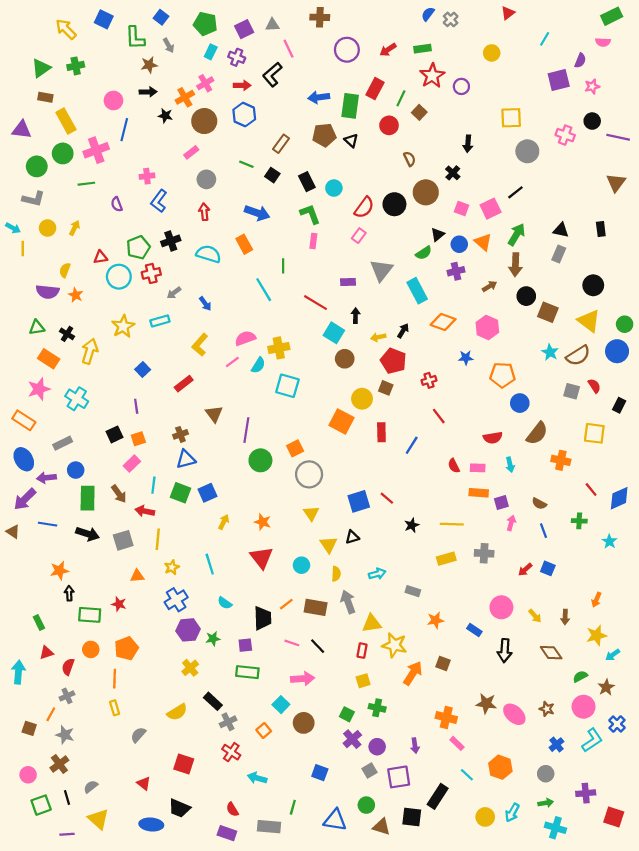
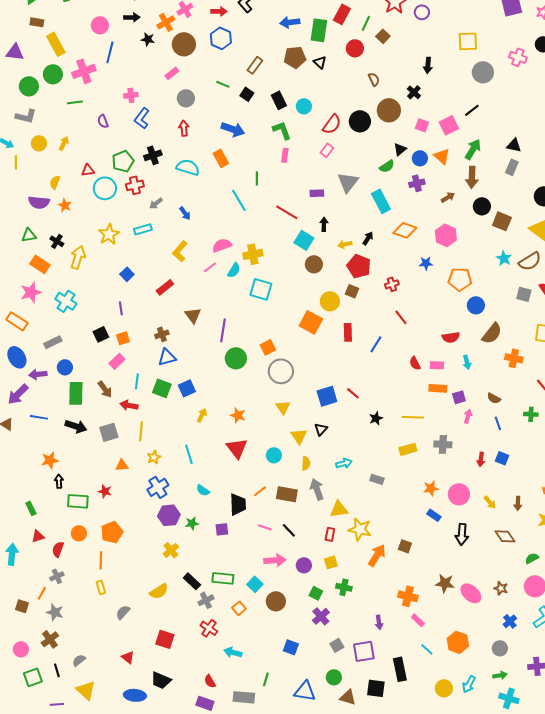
black triangle: (352, 537) -> (321, 429), turned -32
red arrow: (525, 569) -> (481, 459), turned -40
orange star: (435, 620) -> (431, 488), moved
green rectangle: (247, 672) -> (223, 578), moved
purple circle: (377, 747) -> (304, 565), moved
black rectangle: (438, 796) -> (400, 669), turned -45

